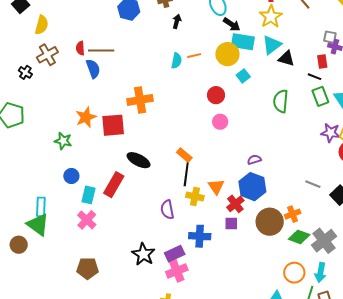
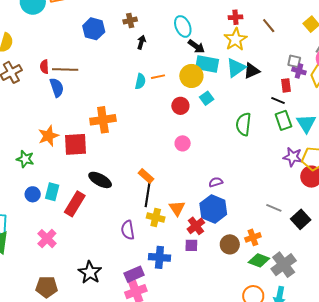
black triangle: (286, 59) -> (252, 71), moved, turned -42
red circle: (216, 95) -> (180, 106), moved
cyan rectangle: (88, 195) -> (52, 192), moved
brown circle: (270, 222) -> (230, 244), size x0.7
black star: (143, 254) -> (90, 272), moved

